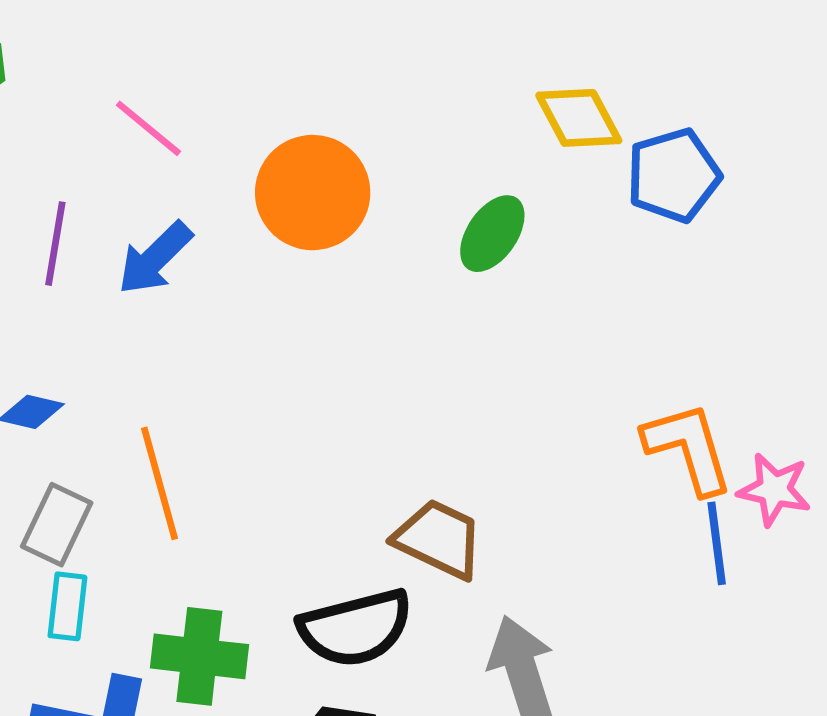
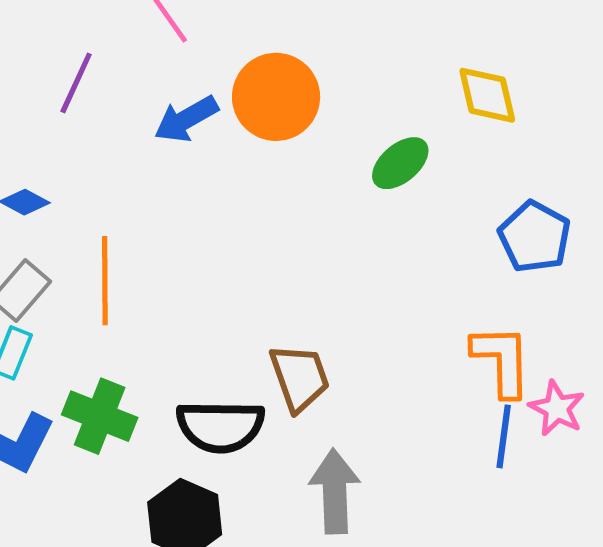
blue pentagon: (673, 175) -> (535, 237), moved, turned 30
blue arrow: (155, 258) -> (186, 119), moved
brown trapezoid: (439, 539) -> (300, 378), turned 30

